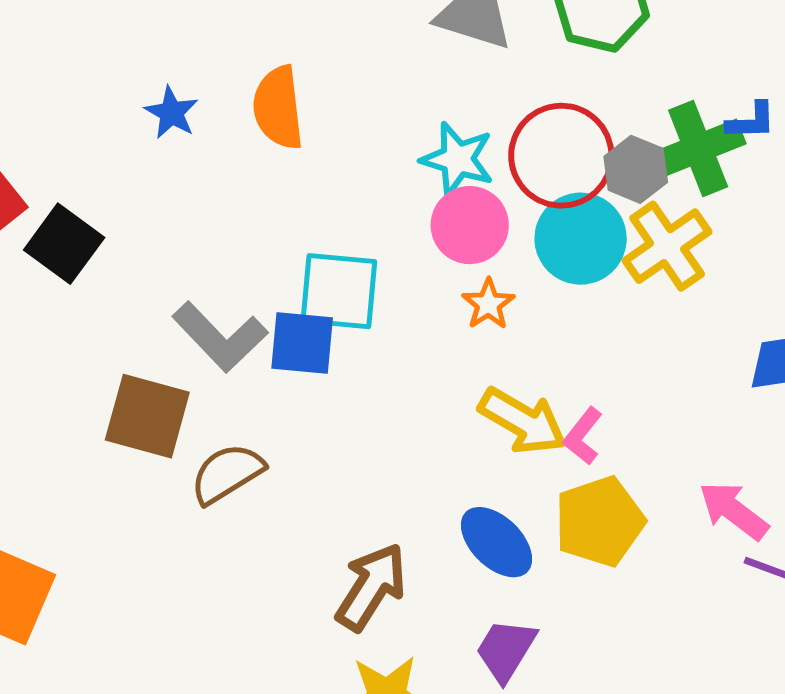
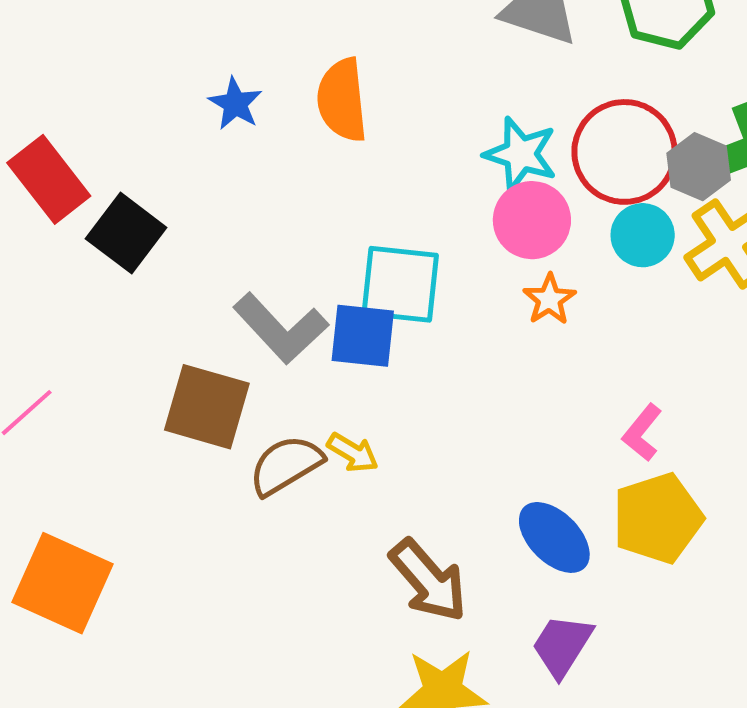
cyan circle: (581, 239) -> (643, 235), size x0.7
yellow arrow: (522, 421) -> (353, 453), moved, size x0.6
brown arrow: (371, 587) -> (428, 580), turned 106

